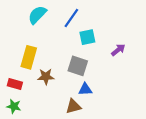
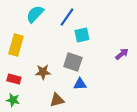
purple arrow: (118, 50) -> (122, 54), moved
yellow rectangle: (29, 57) -> (16, 45), moved
brown triangle: (73, 106) -> (57, 100), moved

